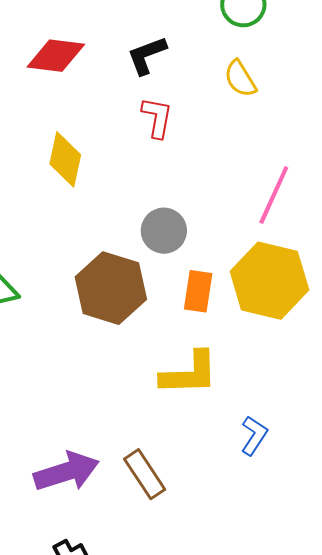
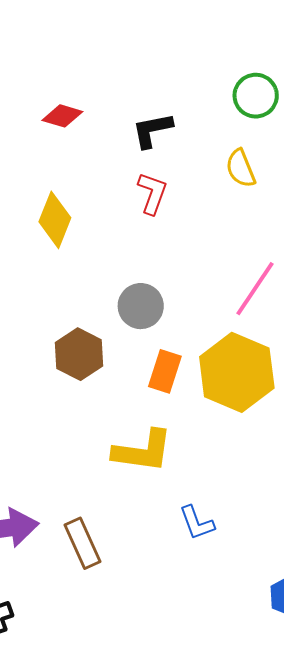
red diamond: (56, 56) -> (62, 116), size x0.7
brown hexagon: (111, 288) -> (79, 354), size x0.7
blue L-shape: (254, 436) -> (197, 523), turned 117

